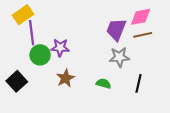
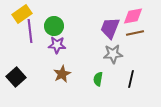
green circle: (40, 55) -> (54, 26), moved
green semicircle: (104, 83) -> (98, 79), turned -96

